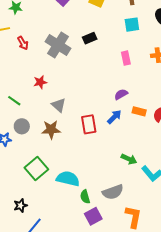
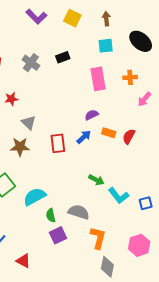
gray cross: (58, 45) -> (31, 63), size x0.7
pink rectangle: (126, 58) -> (98, 79), size x1.6
cyan semicircle: (68, 179) -> (35, 197), turned -45
gray semicircle: (113, 192) -> (79, 212), turned -145

